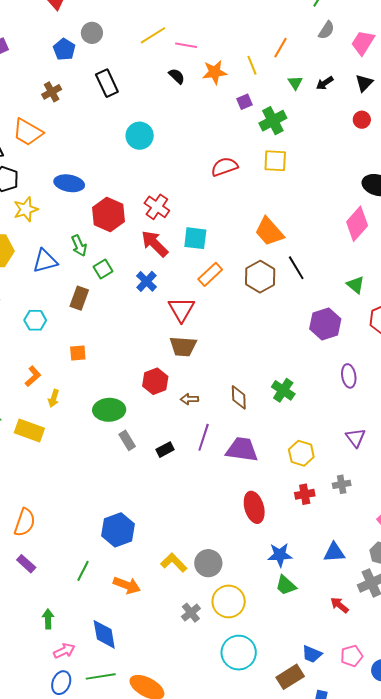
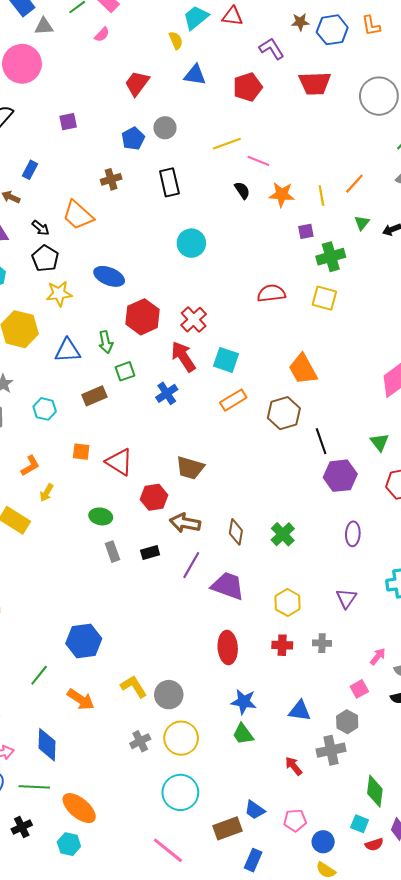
black line: (296, 268) -> (321, 441), moved
brown rectangle: (79, 298) -> (94, 396), turned 35
red triangle: (181, 309) -> (119, 462), moved, turned -40
brown arrow: (189, 399) -> (185, 523), size x1.6
green ellipse: (109, 410) -> (101, 516), size x0.7
black rectangle: (165, 450) -> (150, 552), moved

